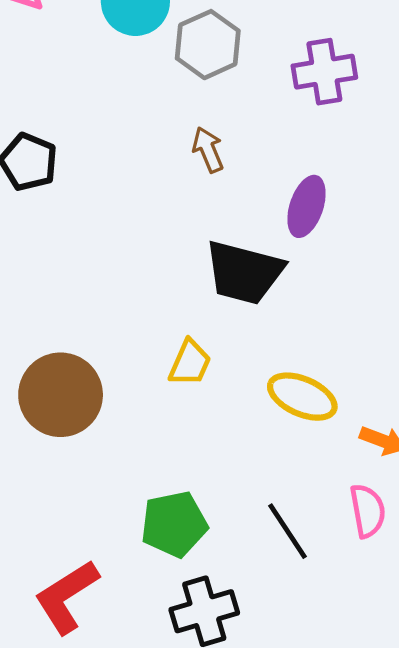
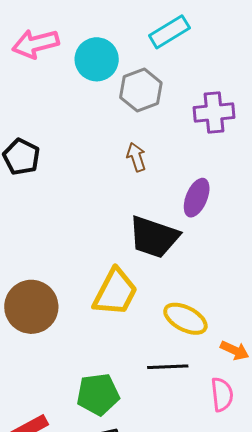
yellow trapezoid: (190, 363) -> (115, 292), size x1.6
black line: (288, 531) -> (168, 367), moved, turned -63

